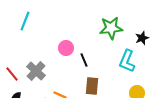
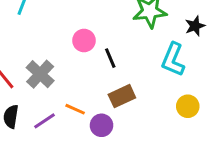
brown rectangle: (92, 86) -> (122, 96), turned 60

